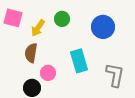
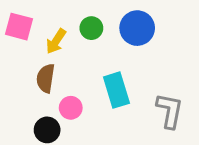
blue circle: (103, 27) -> (137, 28), moved

